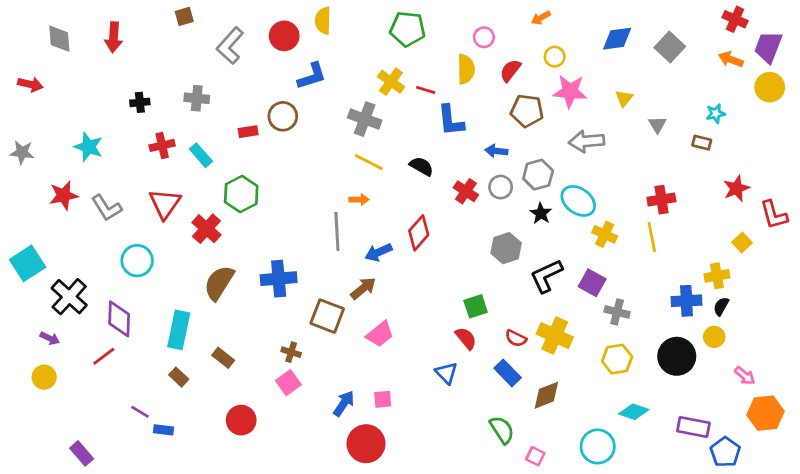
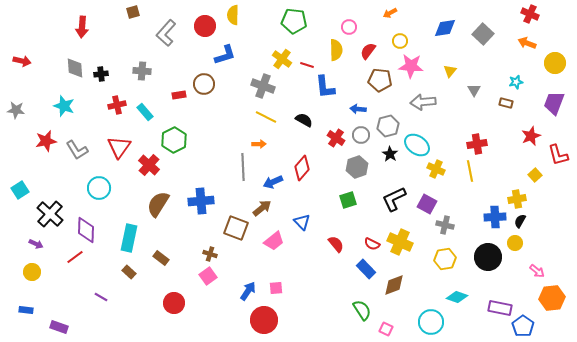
gray diamond: (59, 39) -> (75, 68), moved
purple trapezoid: (768, 47) -> (554, 103), moved
gray hexagon: (506, 248) -> (357, 167), moved
cyan square: (28, 263) -> (20, 190), size x0.7
green square: (476, 306) -> (348, 200), moved
blue triangle: (446, 373) -> (302, 222), moved
blue rectangle: (163, 430) -> (26, 310), moved
purple rectangle: (82, 453) -> (59, 327), turned -30

